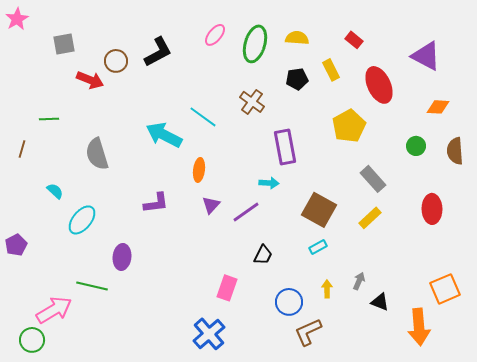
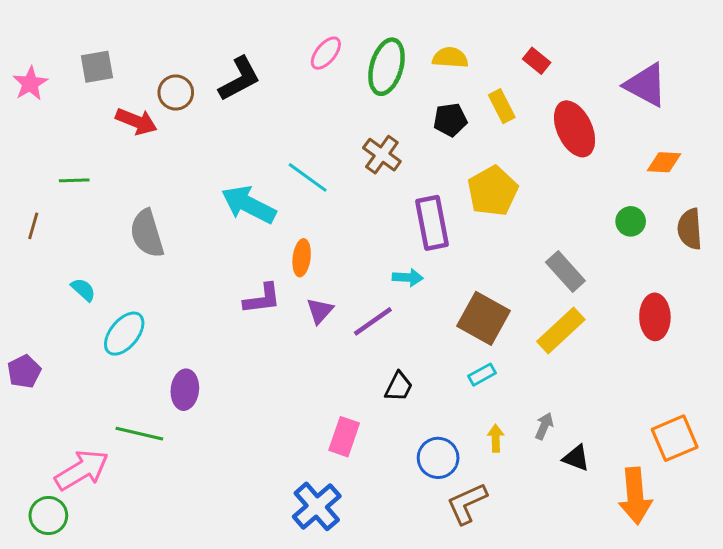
pink star: (17, 19) -> (30, 83), moved
yellow pentagon: (349, 126) -> (493, 191), moved
purple L-shape: (156, 203) -> (262, 299), moved
yellow rectangle: (370, 218) -> (561, 331), size x1.4

